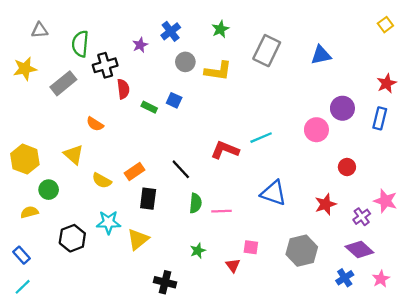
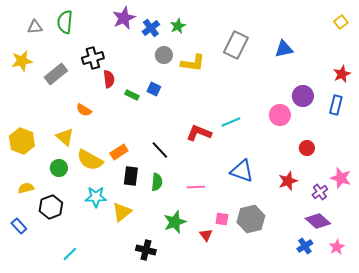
green star: (220, 29) -> (178, 26), moved
green semicircle: (80, 44) -> (65, 22), moved
purple star: (140, 45) -> (124, 18), moved, size x1.6
yellow semicircle: (102, 181) -> (90, 160), size x1.5
green circle: (49, 190) -> (59, 168), moved
green semicircle: (196, 203) -> (157, 182), moved
black hexagon: (72, 238) -> (51, 207), moved
green star: (198, 251) -> (175, 222), size x1.6
gray hexagon: (302, 251) -> (251, 219), moved
cyan line: (23, 287) -> (70, 254), moved

